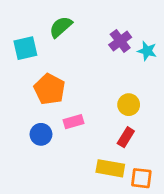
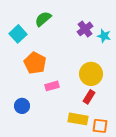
cyan square: (25, 48) -> (18, 34), turned -30
yellow circle: (129, 105) -> (91, 74), size x1.5
blue circle: (41, 134) -> (22, 106), moved

